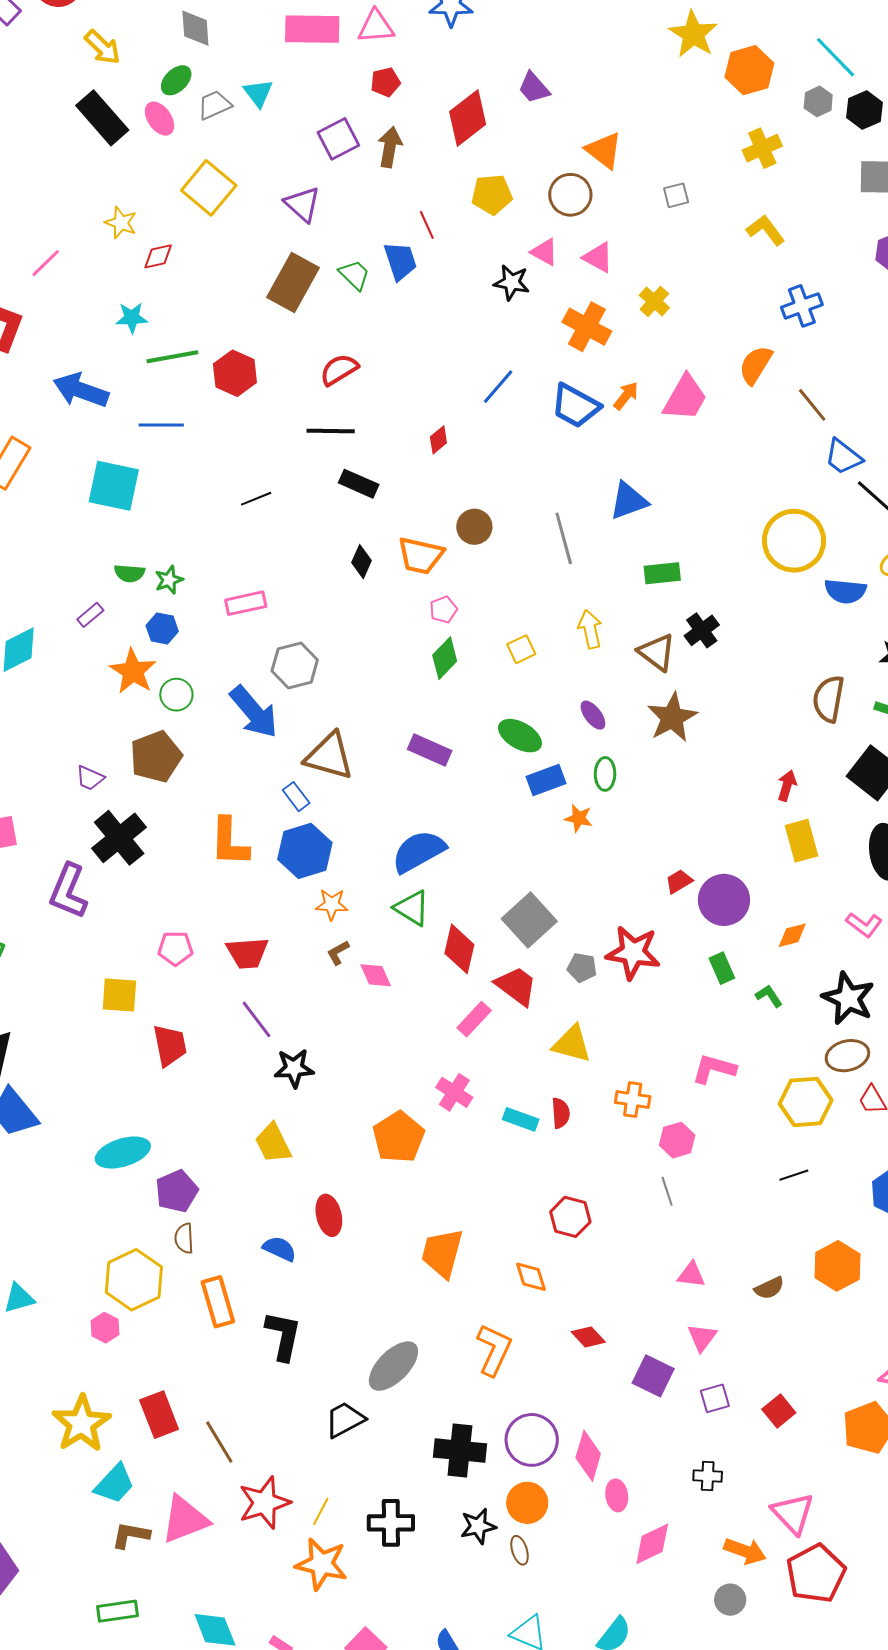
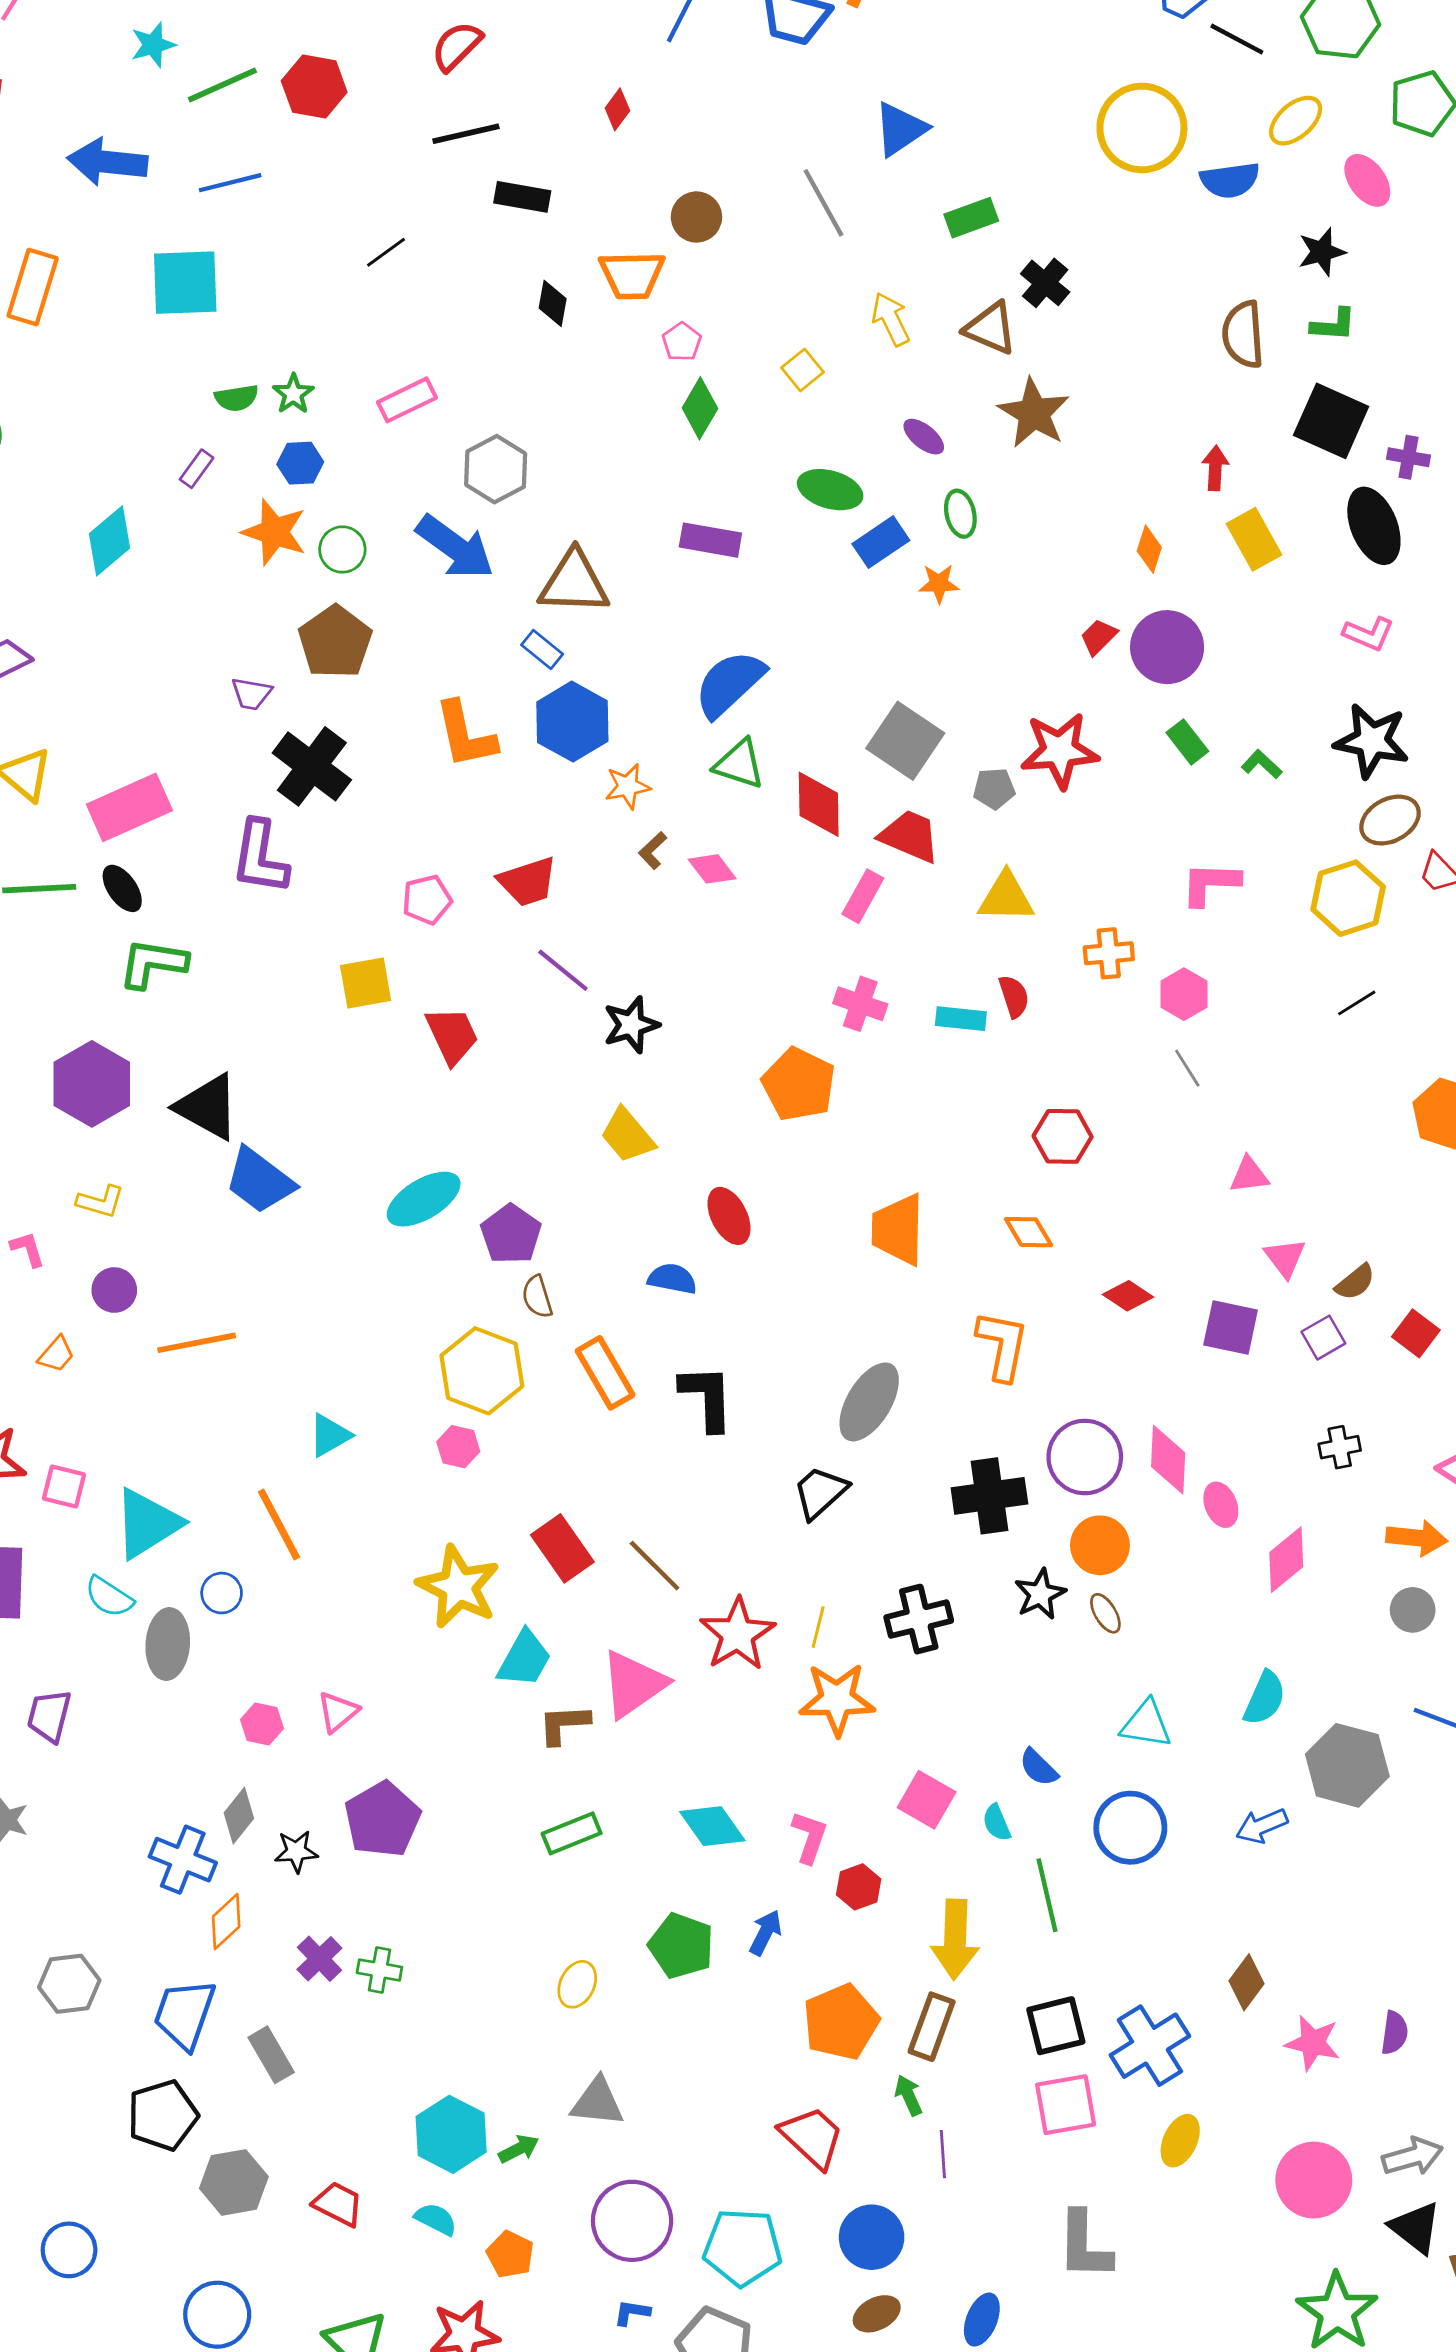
orange diamond: (792, 935) -> (1149, 549), moved, turned -44
brown semicircle: (769, 1288) -> (1355, 1282), moved

